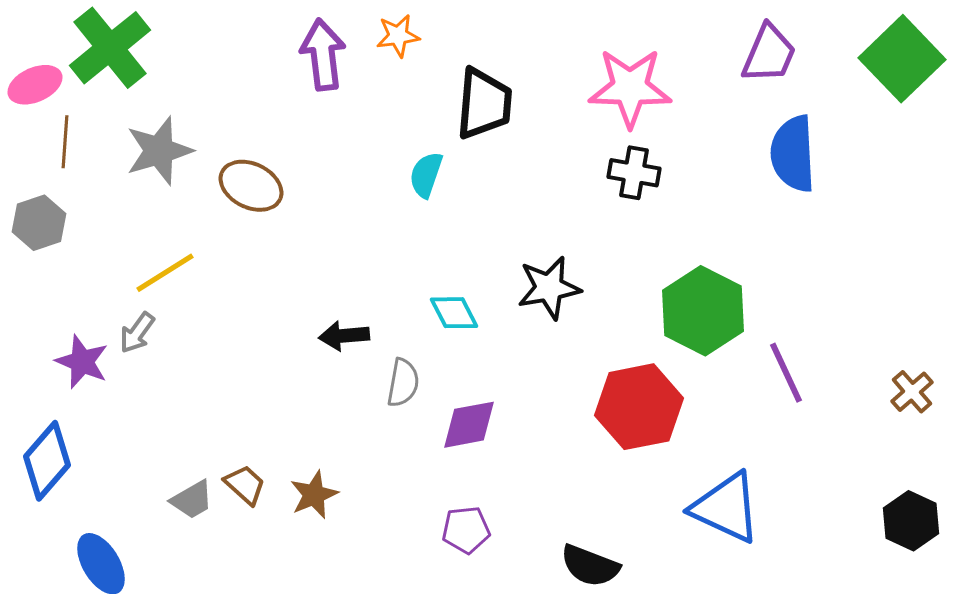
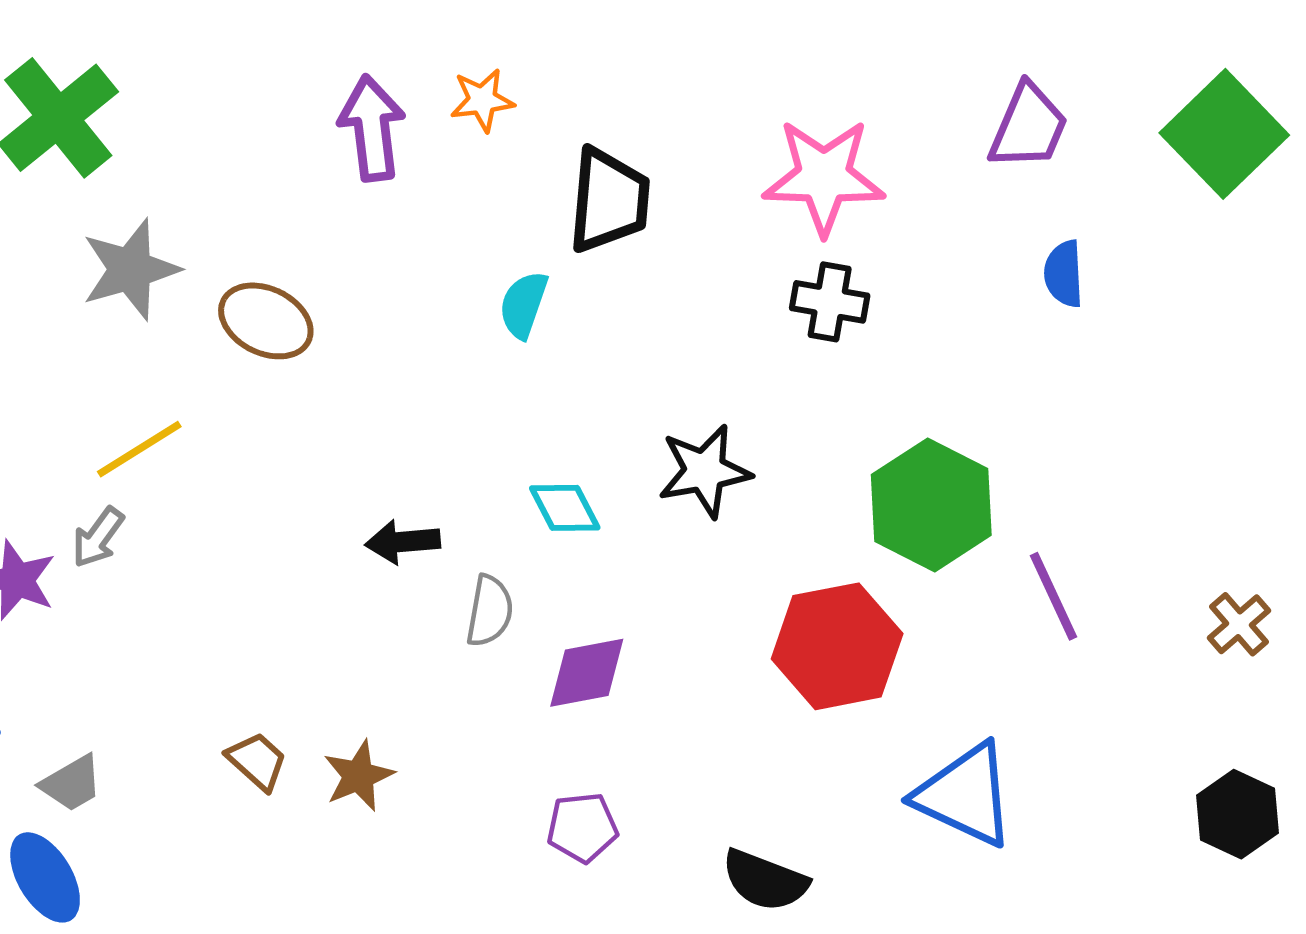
blue semicircle: (793, 154) -> (1064, 274), size x0.6
gray trapezoid: (192, 500) -> (72, 783), moved

